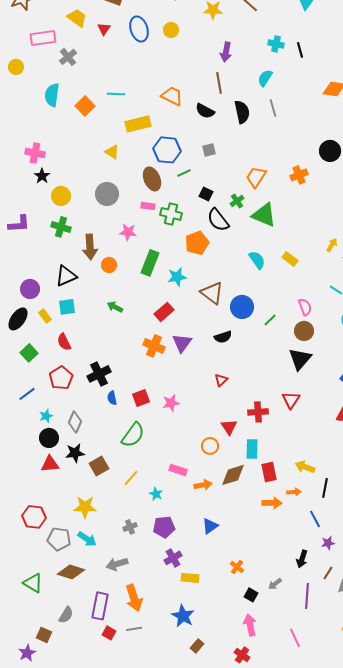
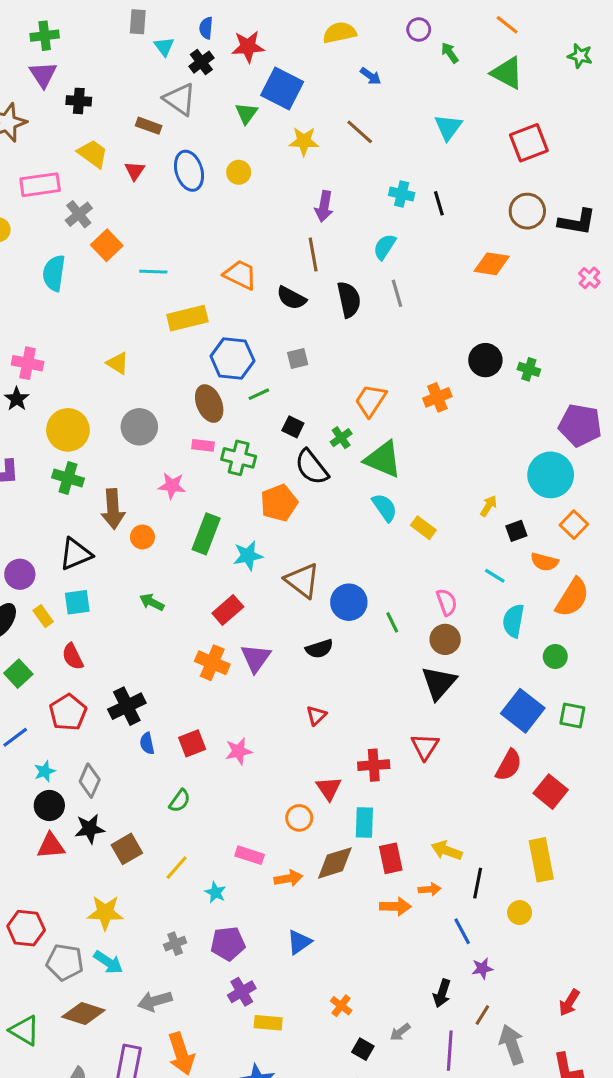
orange square: (85, 106) -> (107, 245), moved
yellow triangle: (112, 152) -> (118, 363), moved
black star: (42, 176) -> (17, 399), moved
yellow circle: (61, 196) -> (68, 430), size x1.4
cyan semicircle: (257, 260) -> (385, 508), moved
green line: (270, 320) -> (392, 622), turned -72
green semicircle: (133, 435) -> (180, 801), size x0.6

